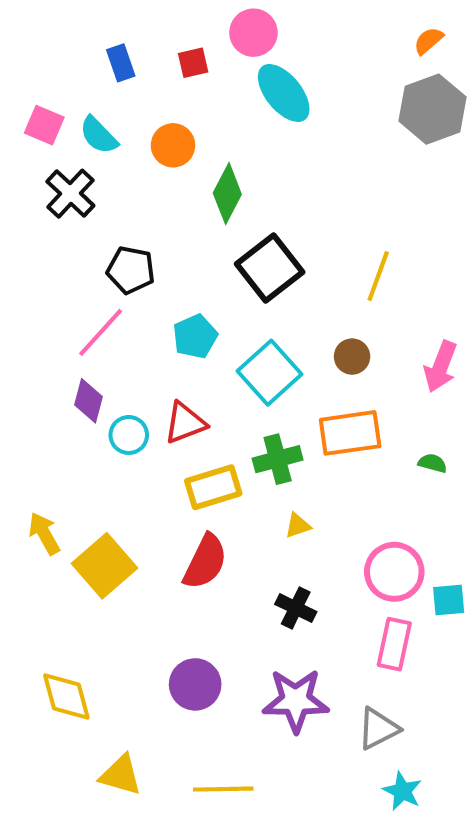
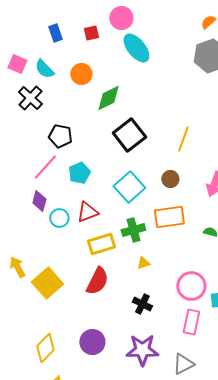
green diamond: (227, 194) -> (108, 98), turned 36
cyan pentagon: (195, 336) -> (79, 173), moved
yellow diamond: (66, 696) -> (45, 348), moved, turned 60

